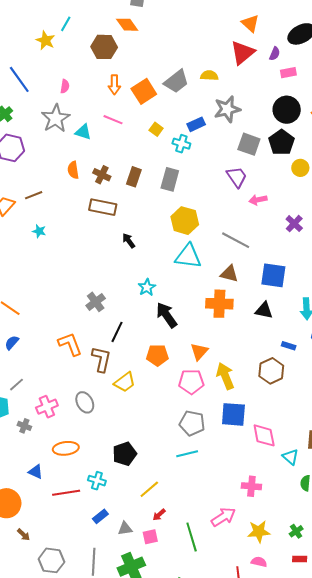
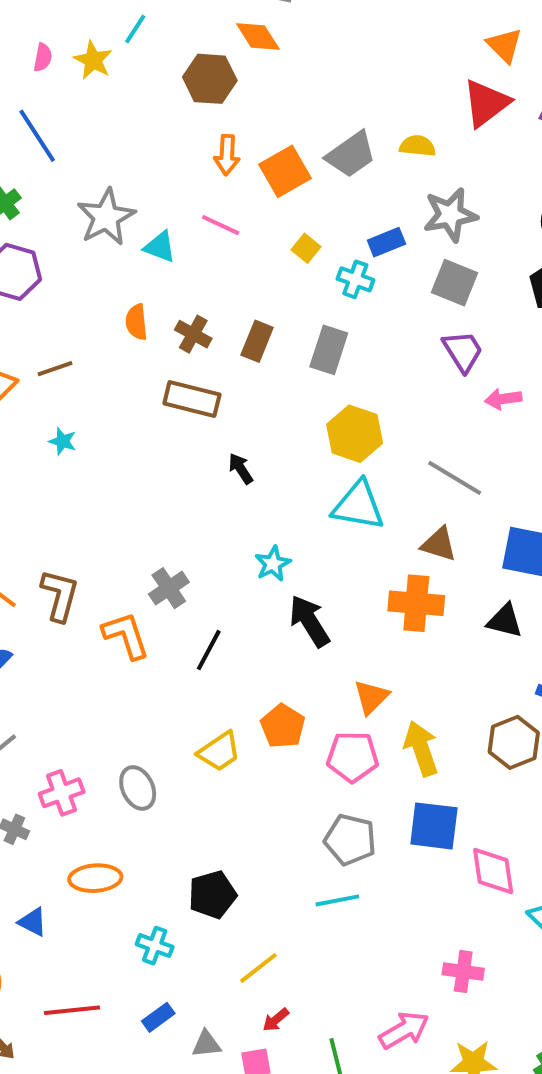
pink semicircle: (65, 86) -> (43, 57), moved
gray square: (249, 144) -> (455, 283), moved
orange L-shape: (70, 344) -> (126, 635), moved
orange pentagon: (157, 355) -> (283, 726), moved, turned 30
brown L-shape: (101, 359) -> (60, 595), moved
red line: (66, 493) -> (72, 1010), moved

